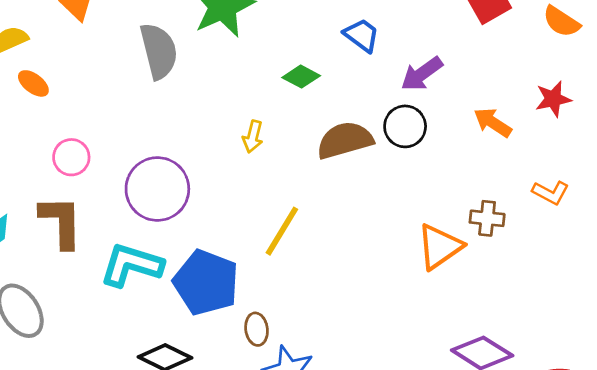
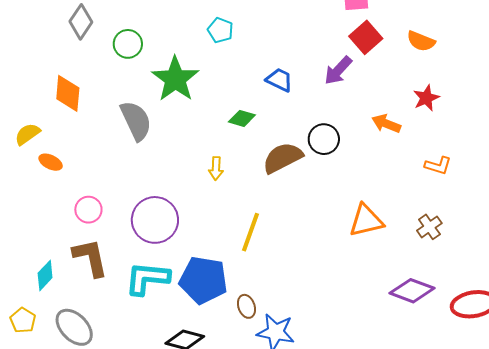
purple arrow: (422, 74) -> (338, 70), moved
brown cross: (487, 218) -> (429, 227), moved, turned -30
orange triangle: (440, 247) -> (366, 220), turned 33

